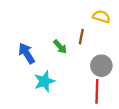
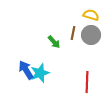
blue arrow: (27, 53) -> (26, 70), moved
gray circle: (101, 66) -> (91, 35), moved

